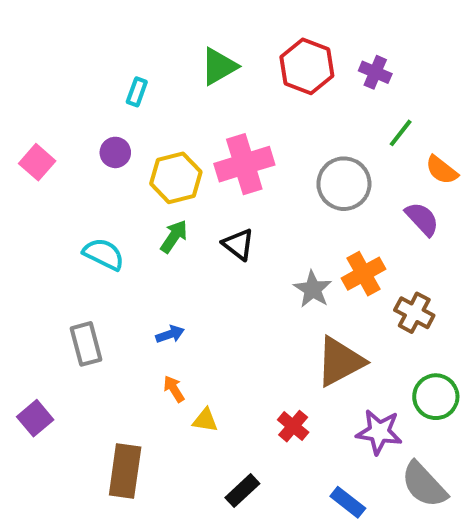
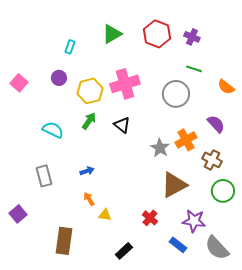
green line: (401, 133) -> (194, 69), moved, turned 70
purple semicircle: (422, 219) -> (216, 124), moved
green circle: (436, 397) -> (223, 191), moved
blue rectangle: (348, 502) -> (178, 245), moved

